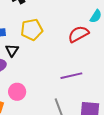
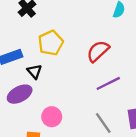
red semicircle: (78, 34) -> (98, 51), moved

